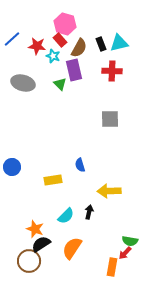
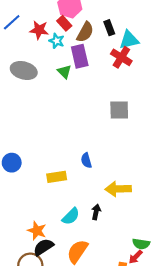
cyan triangle: (119, 43) -> (129, 40), moved
red cross: (112, 71) -> (121, 57), turned 30

